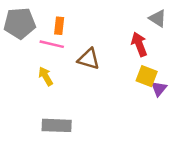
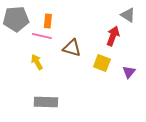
red arrow: (139, 44) -> (113, 36), turned 42
yellow square: (147, 76) -> (102, 63), moved

